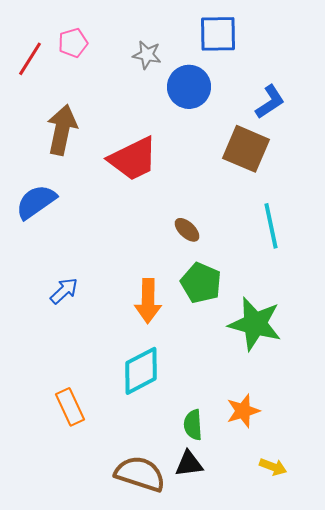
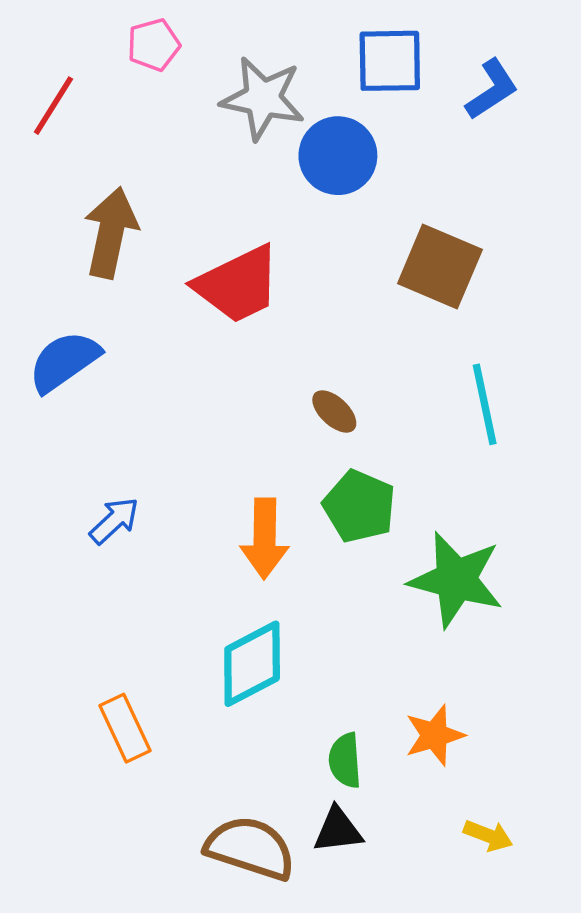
pink pentagon: (73, 43) -> (154, 45), moved
gray star: (147, 55) -> (263, 98), size x1.6
blue L-shape: (270, 102) -> (492, 89), moved

